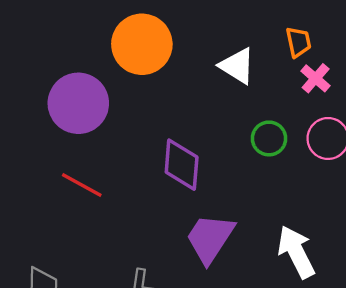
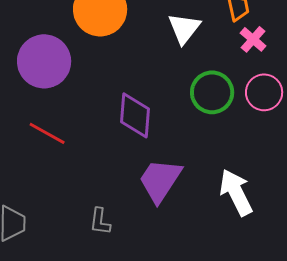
white triangle: (237, 66) -> (184, 28), turned 36
green circle: (269, 138) -> (212, 92), size x1.4

